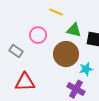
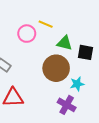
pink circle: (38, 35) -> (27, 34), moved

